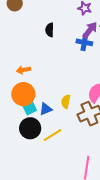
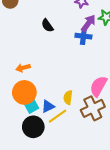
black semicircle: (50, 30) -> (47, 25), turned -32
yellow line: (52, 135) -> (58, 116), moved

